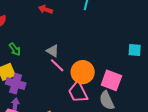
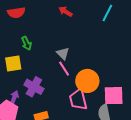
pink square: (111, 80) -> (114, 96), turned -35
purple cross: (16, 84) -> (34, 87), moved

